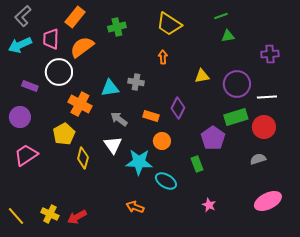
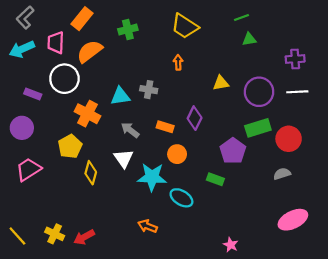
white line: (267, 97) -> (297, 92), moved
green rectangle: (197, 164) -> (215, 179), turned -49
pink star: (209, 205) -> (231, 245), moved

